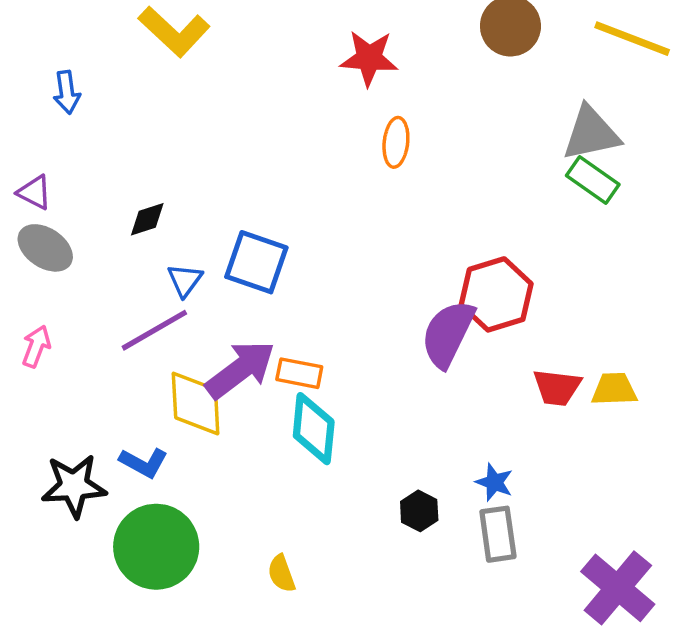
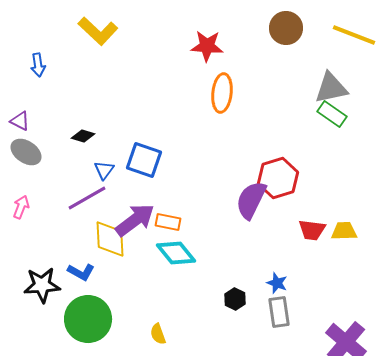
orange ellipse: (396, 142) -> (222, 93), size x1.4
black diamond: (147, 219) -> (83, 136), turned 35
cyan diamond: (314, 429) -> (176, 253), turned -45

